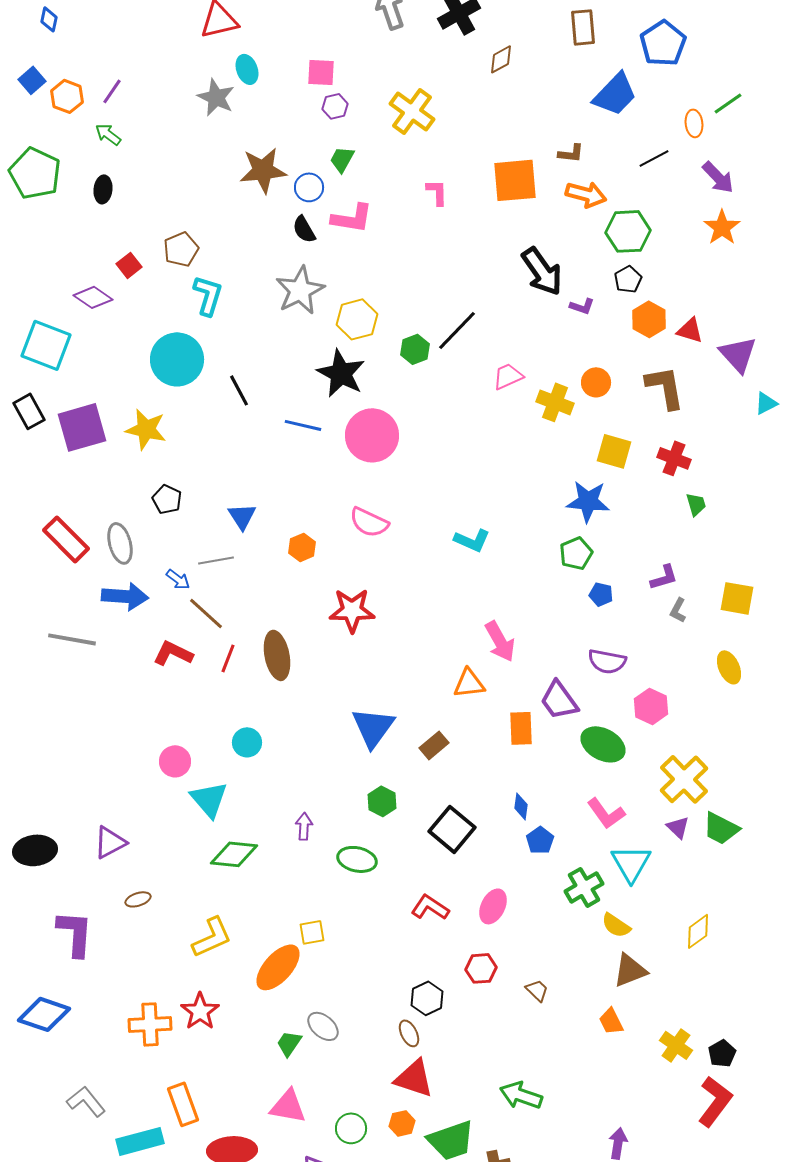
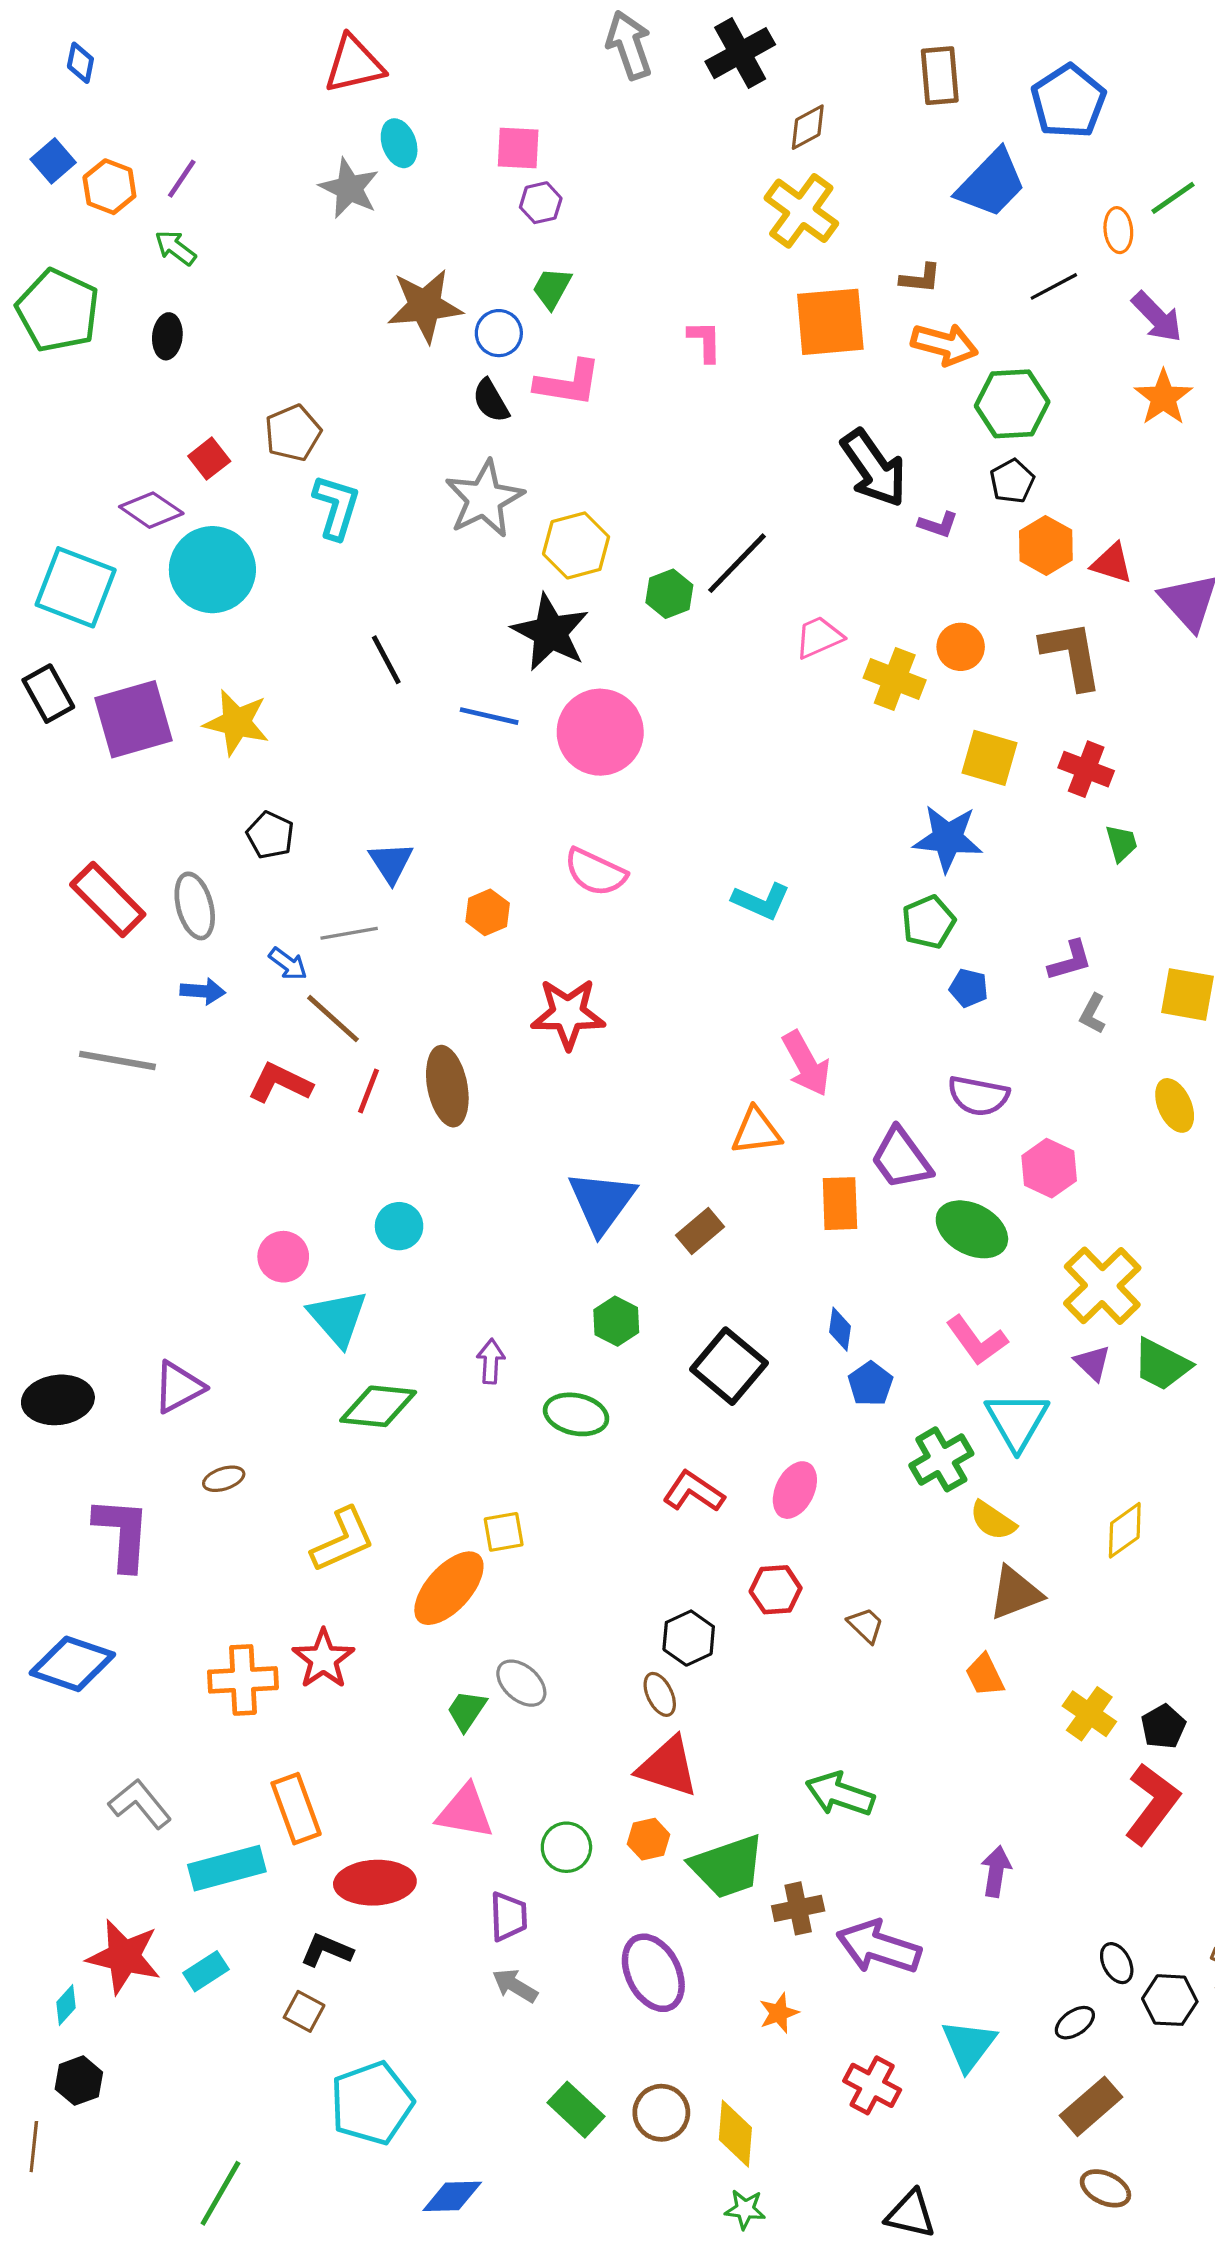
yellow cross: (412, 111) -> (801, 211), moved
cyan circle: (177, 359) -> (212, 570), moved
blue arrow: (125, 596) -> (203, 991), size x0.6

